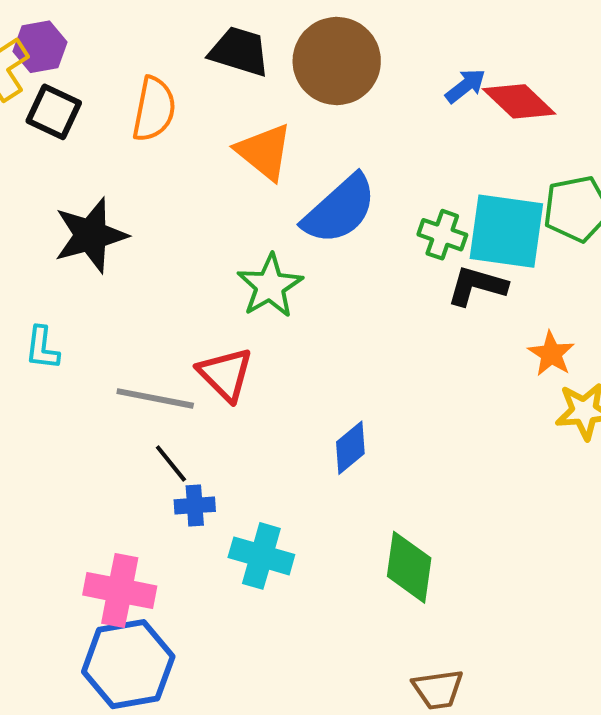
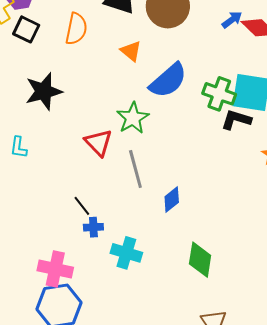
orange triangle: (264, 152) -> (131, 51), size x0.7
green cross: (442, 235) -> (219, 94), size x1.4
red triangle: (225, 374) -> (98, 143), moved
gray line: (155, 398) -> (135, 169), moved, turned 63

